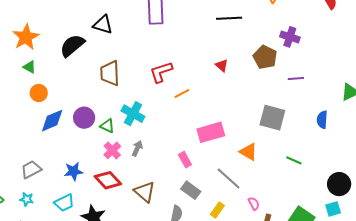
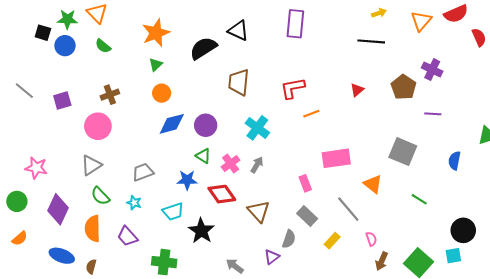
red triangle: (222, 65) -> (357, 90), turned 32
green triangle: (29, 67) -> (156, 65), turned 40
green triangle: (107, 126) -> (203, 156), moved

